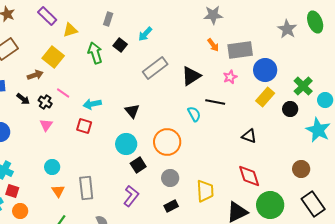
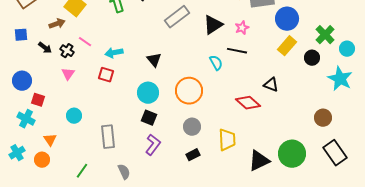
pink star: (230, 77) -> (242, 28), moved
black square: (138, 165) -> (149, 118), moved, turned -35
red diamond: (249, 176) -> (248, 103), moved, turned -30
red square: (12, 191) -> (38, 100), moved
orange triangle: (58, 191) -> (50, 140), moved

